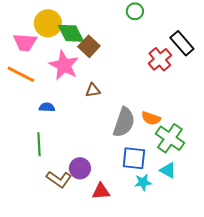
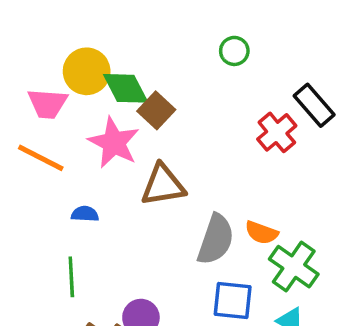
brown triangle: (93, 90) -> (163, 185), size x1.8

